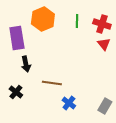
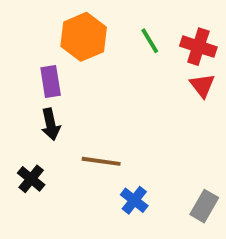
green line: (77, 21) -> (150, 41), turned -32
purple rectangle: (17, 38) -> (51, 82), moved, size x0.7

